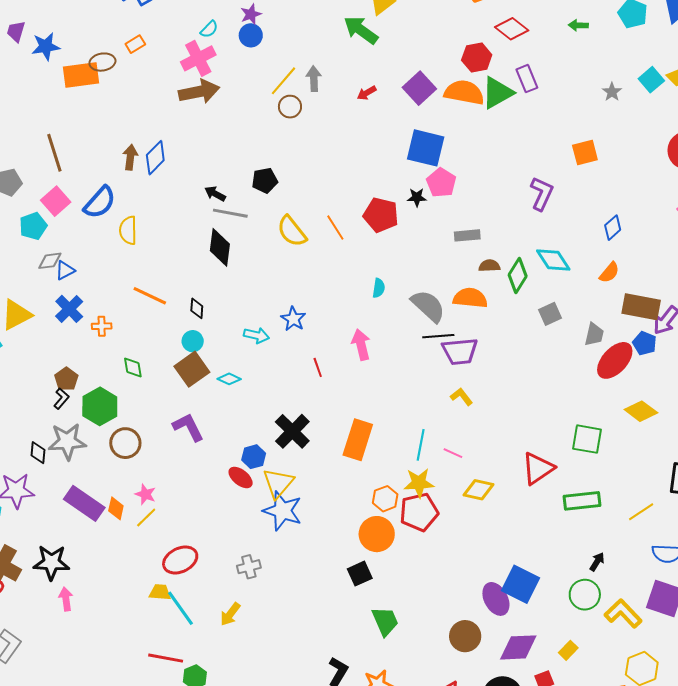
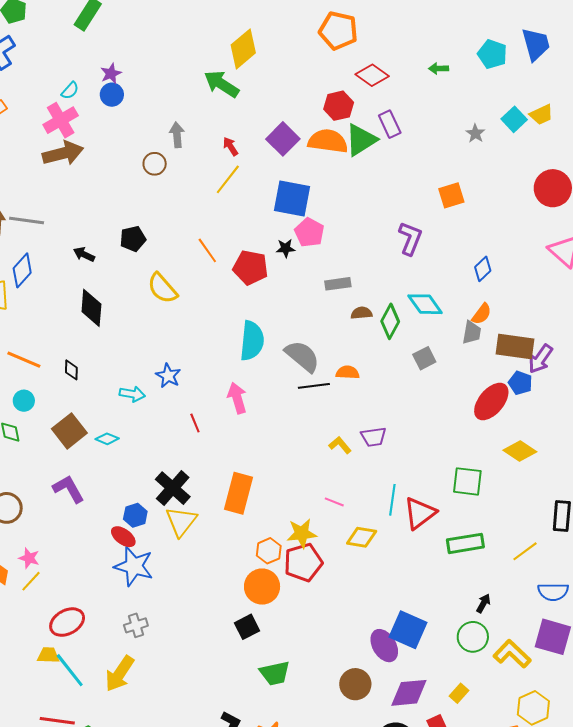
yellow line: (283, 81) -> (228, 179), moved
red arrow: (367, 93) -> (230, 146), turned 90
blue diamond: (155, 158) -> (22, 270), moved
gray line: (230, 213) -> (27, 221), moved
orange line: (335, 228) -> (207, 250), moved
cyan semicircle: (379, 288) -> (252, 341), size x2.0
orange semicircle: (470, 298) -> (348, 372), moved, size x0.7
gray trapezoid: (594, 334) -> (472, 332), moved
cyan circle: (193, 341) -> (24, 401), moved
purple trapezoid: (460, 351) -> (373, 437), moved, size x0.7
cyan line: (421, 445) -> (392, 500), moved
yellow triangle: (278, 483) -> (181, 521), moved
blue star: (283, 511) -> (134, 566), moved
yellow arrow: (230, 614) -> (120, 674), size x1.5
green trapezoid: (385, 621) -> (275, 673), turned 104

